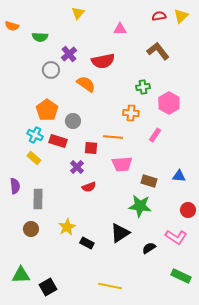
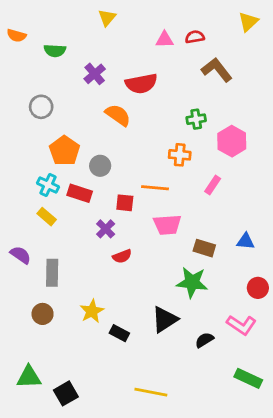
red semicircle: (159, 16) -> (195, 37), moved
gray circle: (51, 70) -> (41, 107), moved
purple semicircle: (15, 186) -> (21, 255), turned -49

